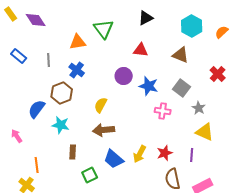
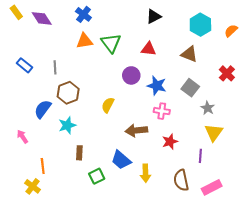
green triangle: (104, 29) -> (111, 43), moved
blue rectangle: (19, 56) -> (24, 65), moved
gray line: (49, 60) -> (55, 67), moved
blue cross: (77, 70) -> (83, 14), moved
pink cross: (163, 111) -> (162, 111), moved
cyan star: (61, 125) -> (67, 125), turned -30
brown arrow: (104, 130) -> (136, 130), moved
yellow triangle: (205, 132) -> (214, 132), turned 42
red star: (165, 153) -> (170, 142), moved
yellow arrow: (140, 154) -> (146, 173), moved, turned -30

